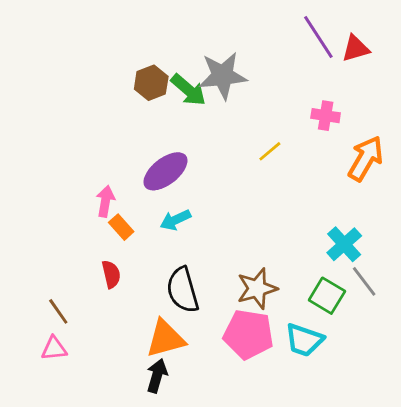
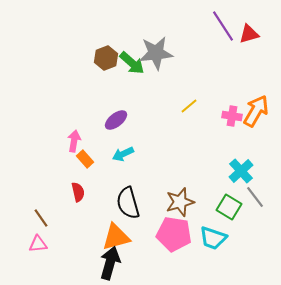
pink cross: (326, 116) -> (232, 116), moved
purple ellipse: (165, 171) -> (116, 120), size x0.7
black arrow: (157, 376) -> (110, 263), size x1.4

